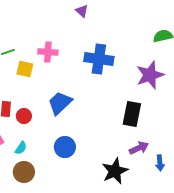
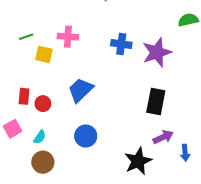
blue cross: (99, 59) -> (121, 44), size x0.7
purple star: (150, 75) -> (157, 52), moved

